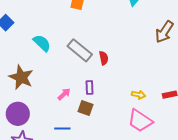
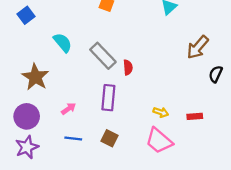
purple rectangle: (90, 88) -> (108, 98), size x1.6
pink arrow: (64, 94) -> (69, 109), moved
brown square: (86, 108) -> (110, 138), moved

